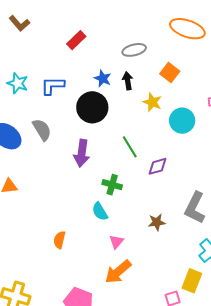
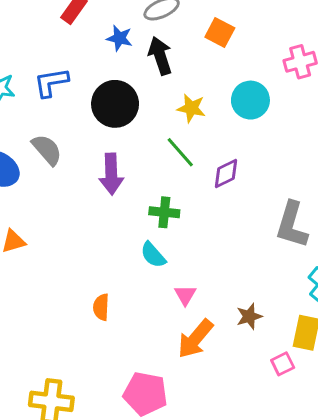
blue star: (103, 78) -> (120, 38), moved
black arrow: (128, 81) -> (160, 56), size x1.4
yellow star: (152, 102) -> (191, 108), moved
brown star: (157, 222) -> (249, 316), moved

